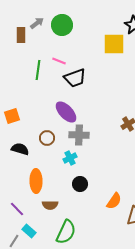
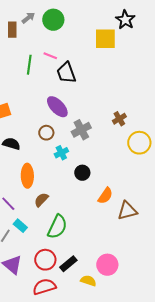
black trapezoid: (75, 78) -> (66, 73), turned 90
gray cross: (79, 135) -> (81, 130), moved, turned -30
brown circle: (47, 138) -> (46, 133), moved
black circle: (80, 184) -> (82, 173), moved
brown semicircle: (50, 205) -> (41, 200), turned 133

